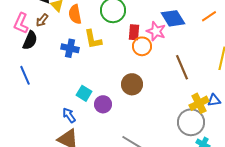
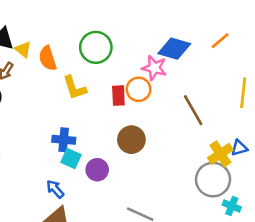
blue diamond: (173, 18) -> (174, 49), turned -35
red rectangle: (134, 32) -> (118, 96), moved
blue cross: (70, 48) -> (64, 140), moved

